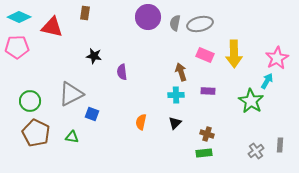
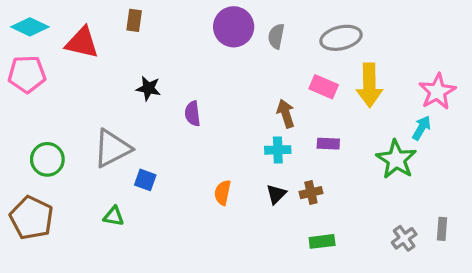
gray ellipse: (200, 24) -> (341, 38), moved
brown pentagon: (36, 133) -> (32, 218), moved
brown cross: (207, 134) -> (311, 193), moved, turned -32

